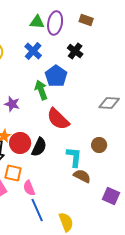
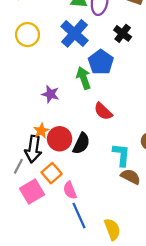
blue cross: (33, 51) -> (74, 33), size x1.4
red semicircle: (58, 119) -> (103, 111), size x0.7
orange square: (13, 173) -> (52, 173), turned 36

